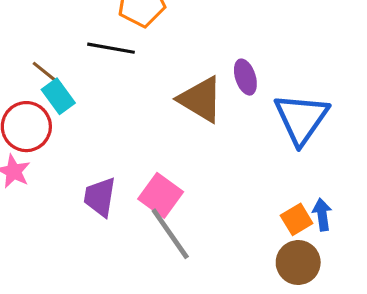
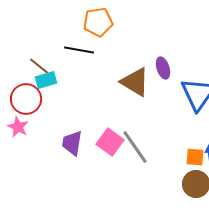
cyan rectangle: (58, 96) -> (46, 80), turned -70
orange square: (297, 219) -> (195, 157), turned 36
gray line: (170, 234) -> (135, 147), moved

